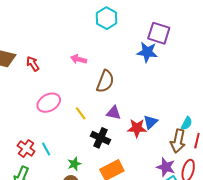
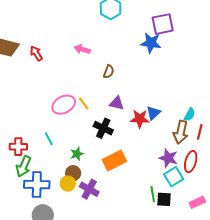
purple square: (159, 33) -> (163, 24), turned -30
brown semicircle: (105, 81) -> (109, 72), size x0.6
pink ellipse: (49, 103) -> (64, 105), moved
red cross: (26, 148) -> (18, 147), moved, turned -36

